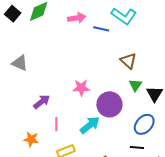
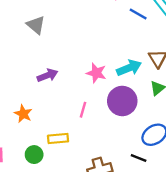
pink line: (56, 124) -> (83, 110), moved
cyan arrow: (90, 125) -> (129, 68), moved

